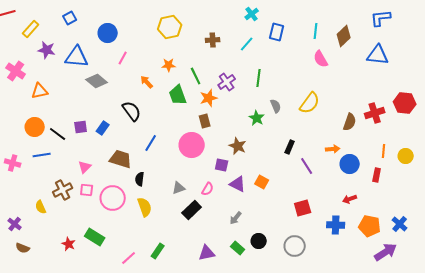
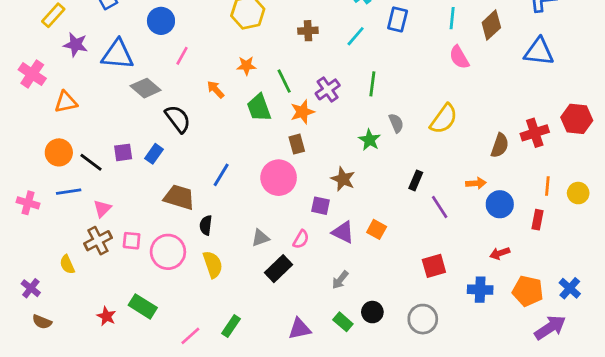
black semicircle: (132, 111) -> (178, 119), moved
pink triangle: (85, 167) -> (102, 208), moved

